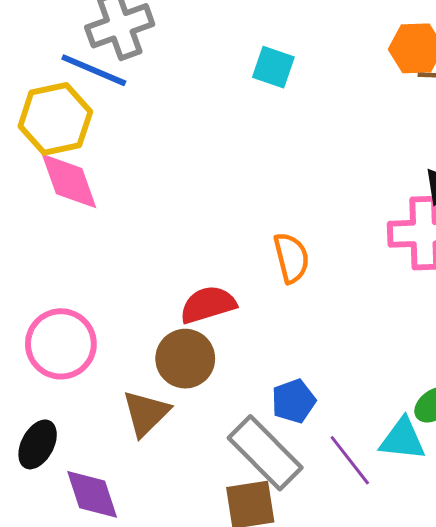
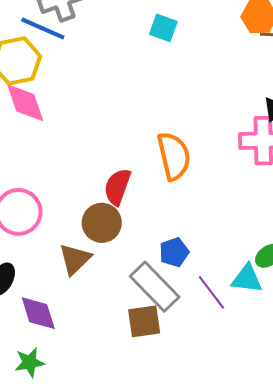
orange semicircle: (291, 258) -> (174, 156), size x1.4
red semicircle: (208, 305) -> (117, 187), turned -54

